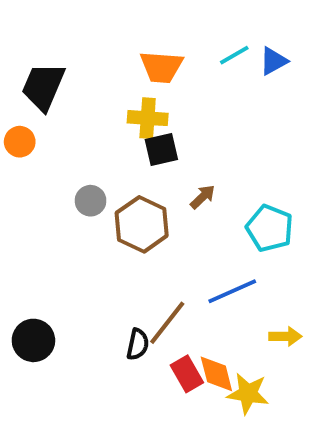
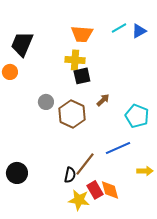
yellow star: (248, 394) -> (79, 200), moved

